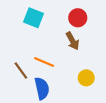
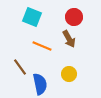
orange line: (44, 62) -> (42, 46), moved
yellow circle: (86, 78) -> (69, 74), moved

